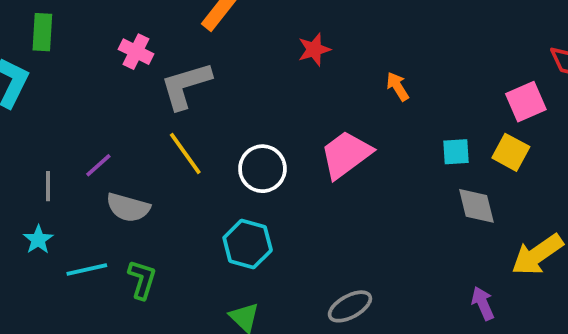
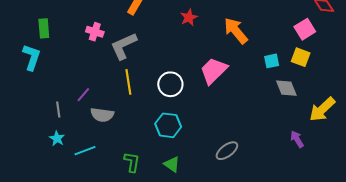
orange arrow: (398, 86) -> (236, 31), size x1.8
yellow line: (185, 153) -> (128, 82), turned 35
green L-shape: (142, 280) -> (132, 162), moved

